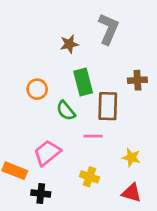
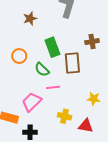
brown star: (69, 44) -> (30, 19), moved
pink line: (93, 136) -> (53, 87), moved
red triangle: (132, 193) -> (86, 126), moved

